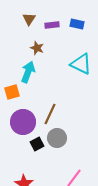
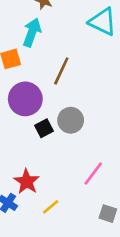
brown line: (50, 114) -> (61, 71), moved

